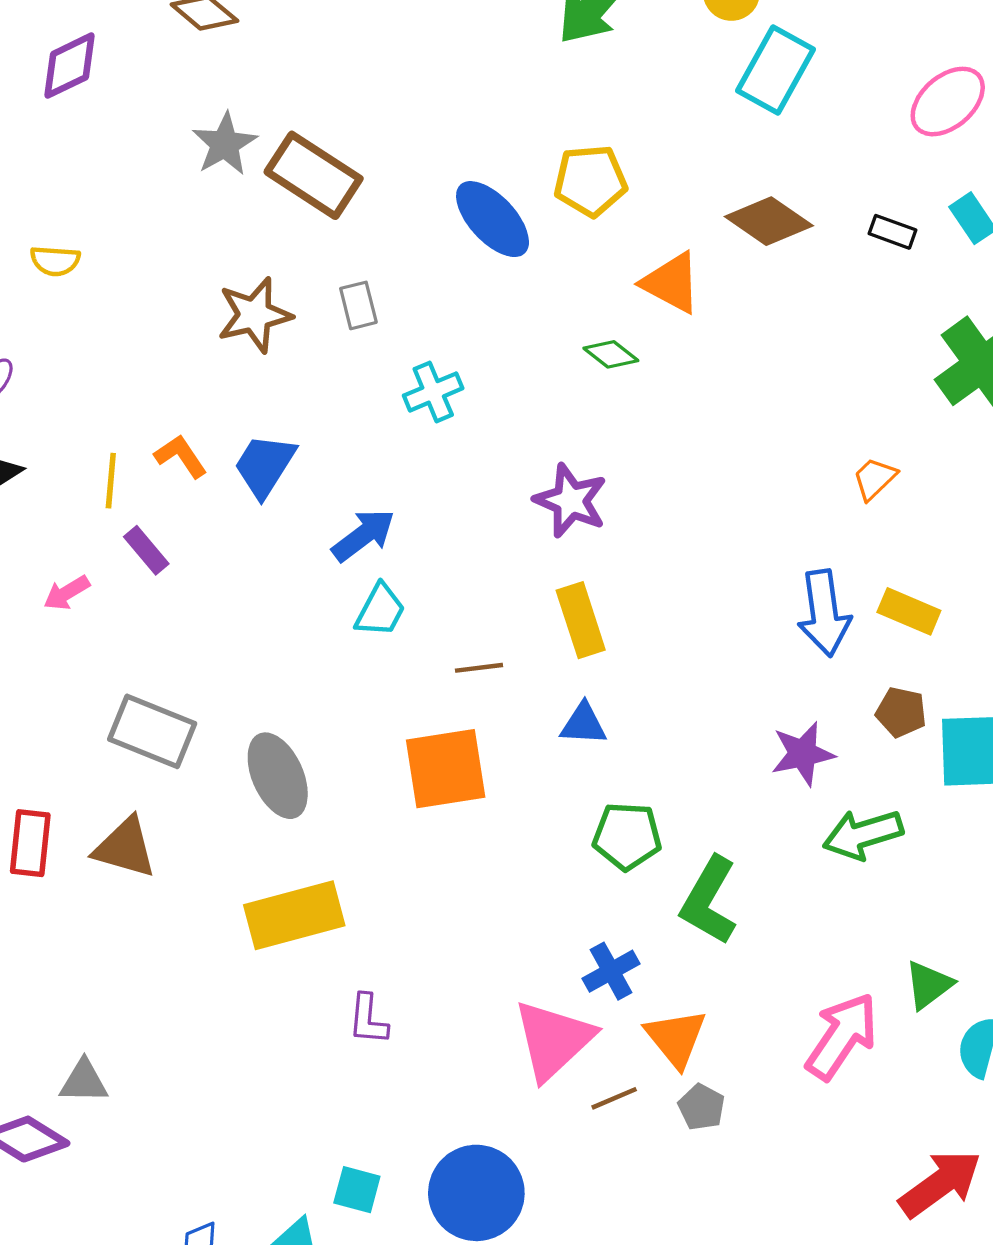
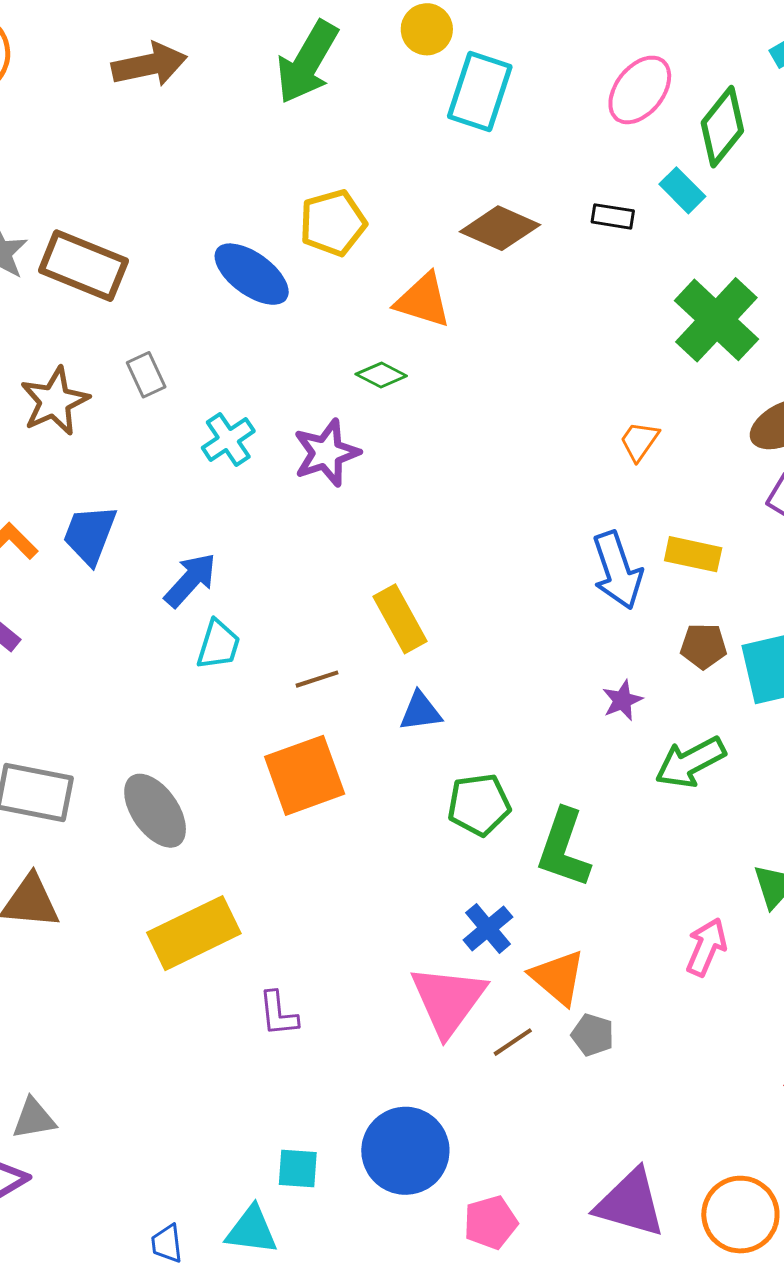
purple star: (571, 501) -> (326, 453), moved, turned -30
purple star: (803, 754) -> (622, 700), size x0.7
pink arrow: (842, 1036) -> (706, 947), size x0.7

